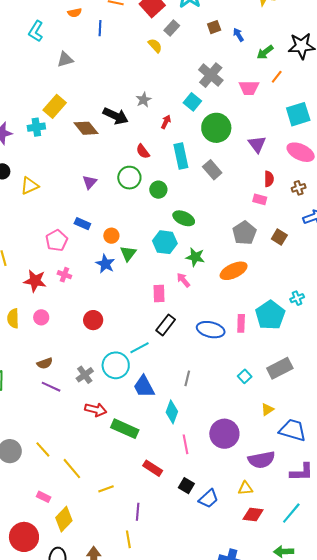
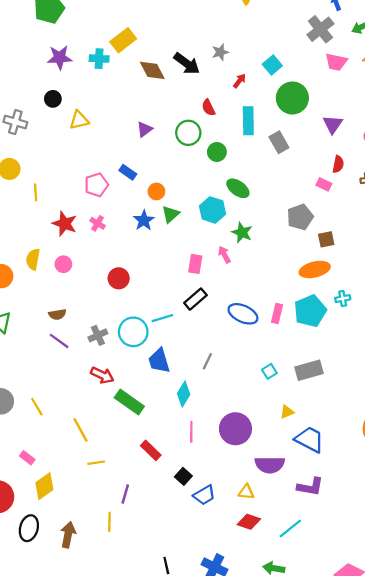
gray cross: (211, 75) -> (320, 29), moved
brown square: (279, 237) -> (326, 239), moved, turned 35
orange ellipse: (234, 271) -> (315, 269), moved
yellow line: (72, 469) -> (80, 430), moved

